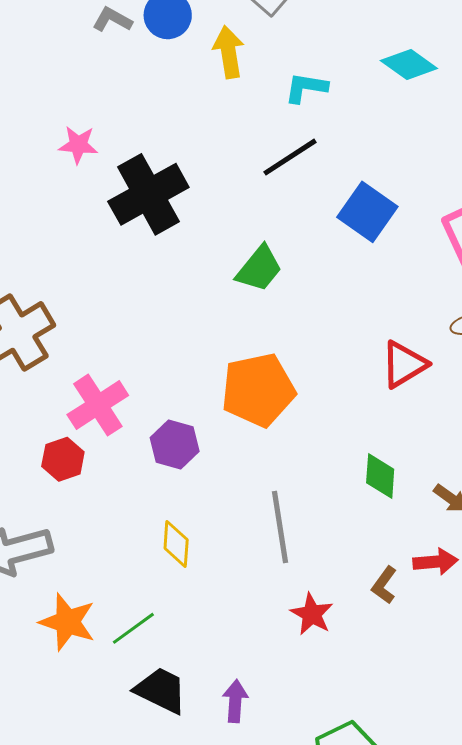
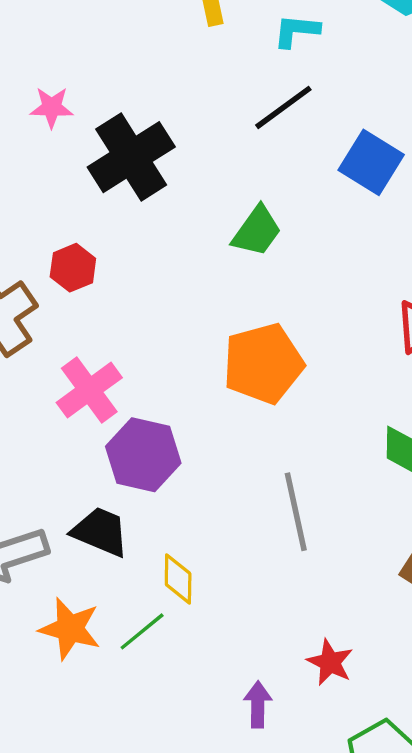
purple hexagon: (175, 445) -> (143, 455), moved, size x1.4
red hexagon: (63, 459) -> (73, 268), moved
yellow diamond: (176, 544) -> (178, 579), moved
red star: (312, 614) -> (330, 662), moved
black trapezoid: (161, 690) -> (100, 532), moved

